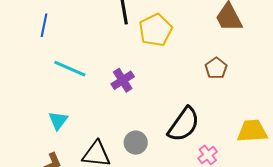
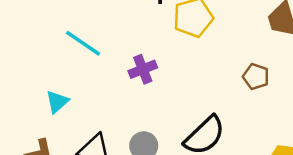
brown pentagon: (216, 68) -> (256, 77), turned -30

